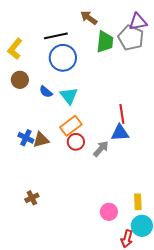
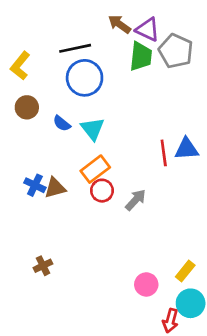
purple triangle: (138, 22) -> (148, 30), moved, turned 36
blue triangle: (120, 133) -> (187, 149), moved
yellow rectangle: (138, 202) -> (185, 271), turned 42

